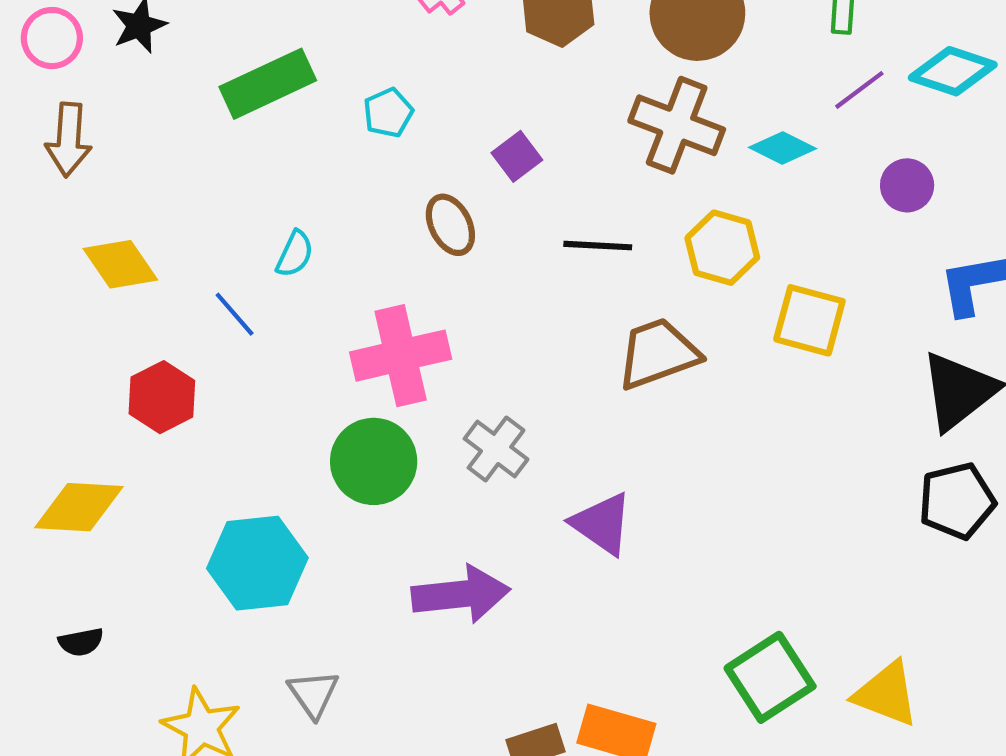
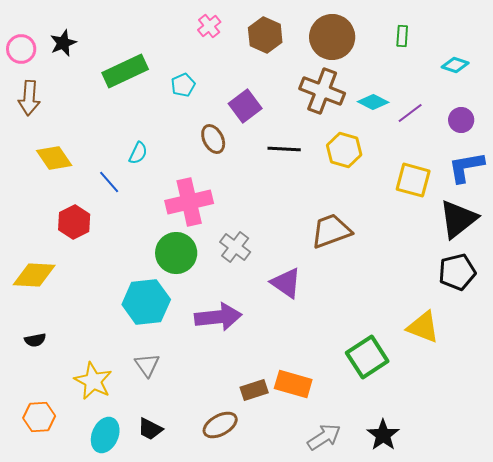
cyan diamond: (953, 71) -> (455, 65), size x0.7
purple line: (859, 90) -> (410, 113), moved
purple square: (517, 156) -> (245, 106), size x1.4
purple circle: (907, 185) -> (461, 120), moved
yellow square: (809, 320) -> (413, 180), moved
brown trapezoid: (658, 354) -> (331, 231), moved
cyan hexagon: (257, 563) -> (146, 302), moved
yellow triangle: (886, 694) -> (423, 327), moved

